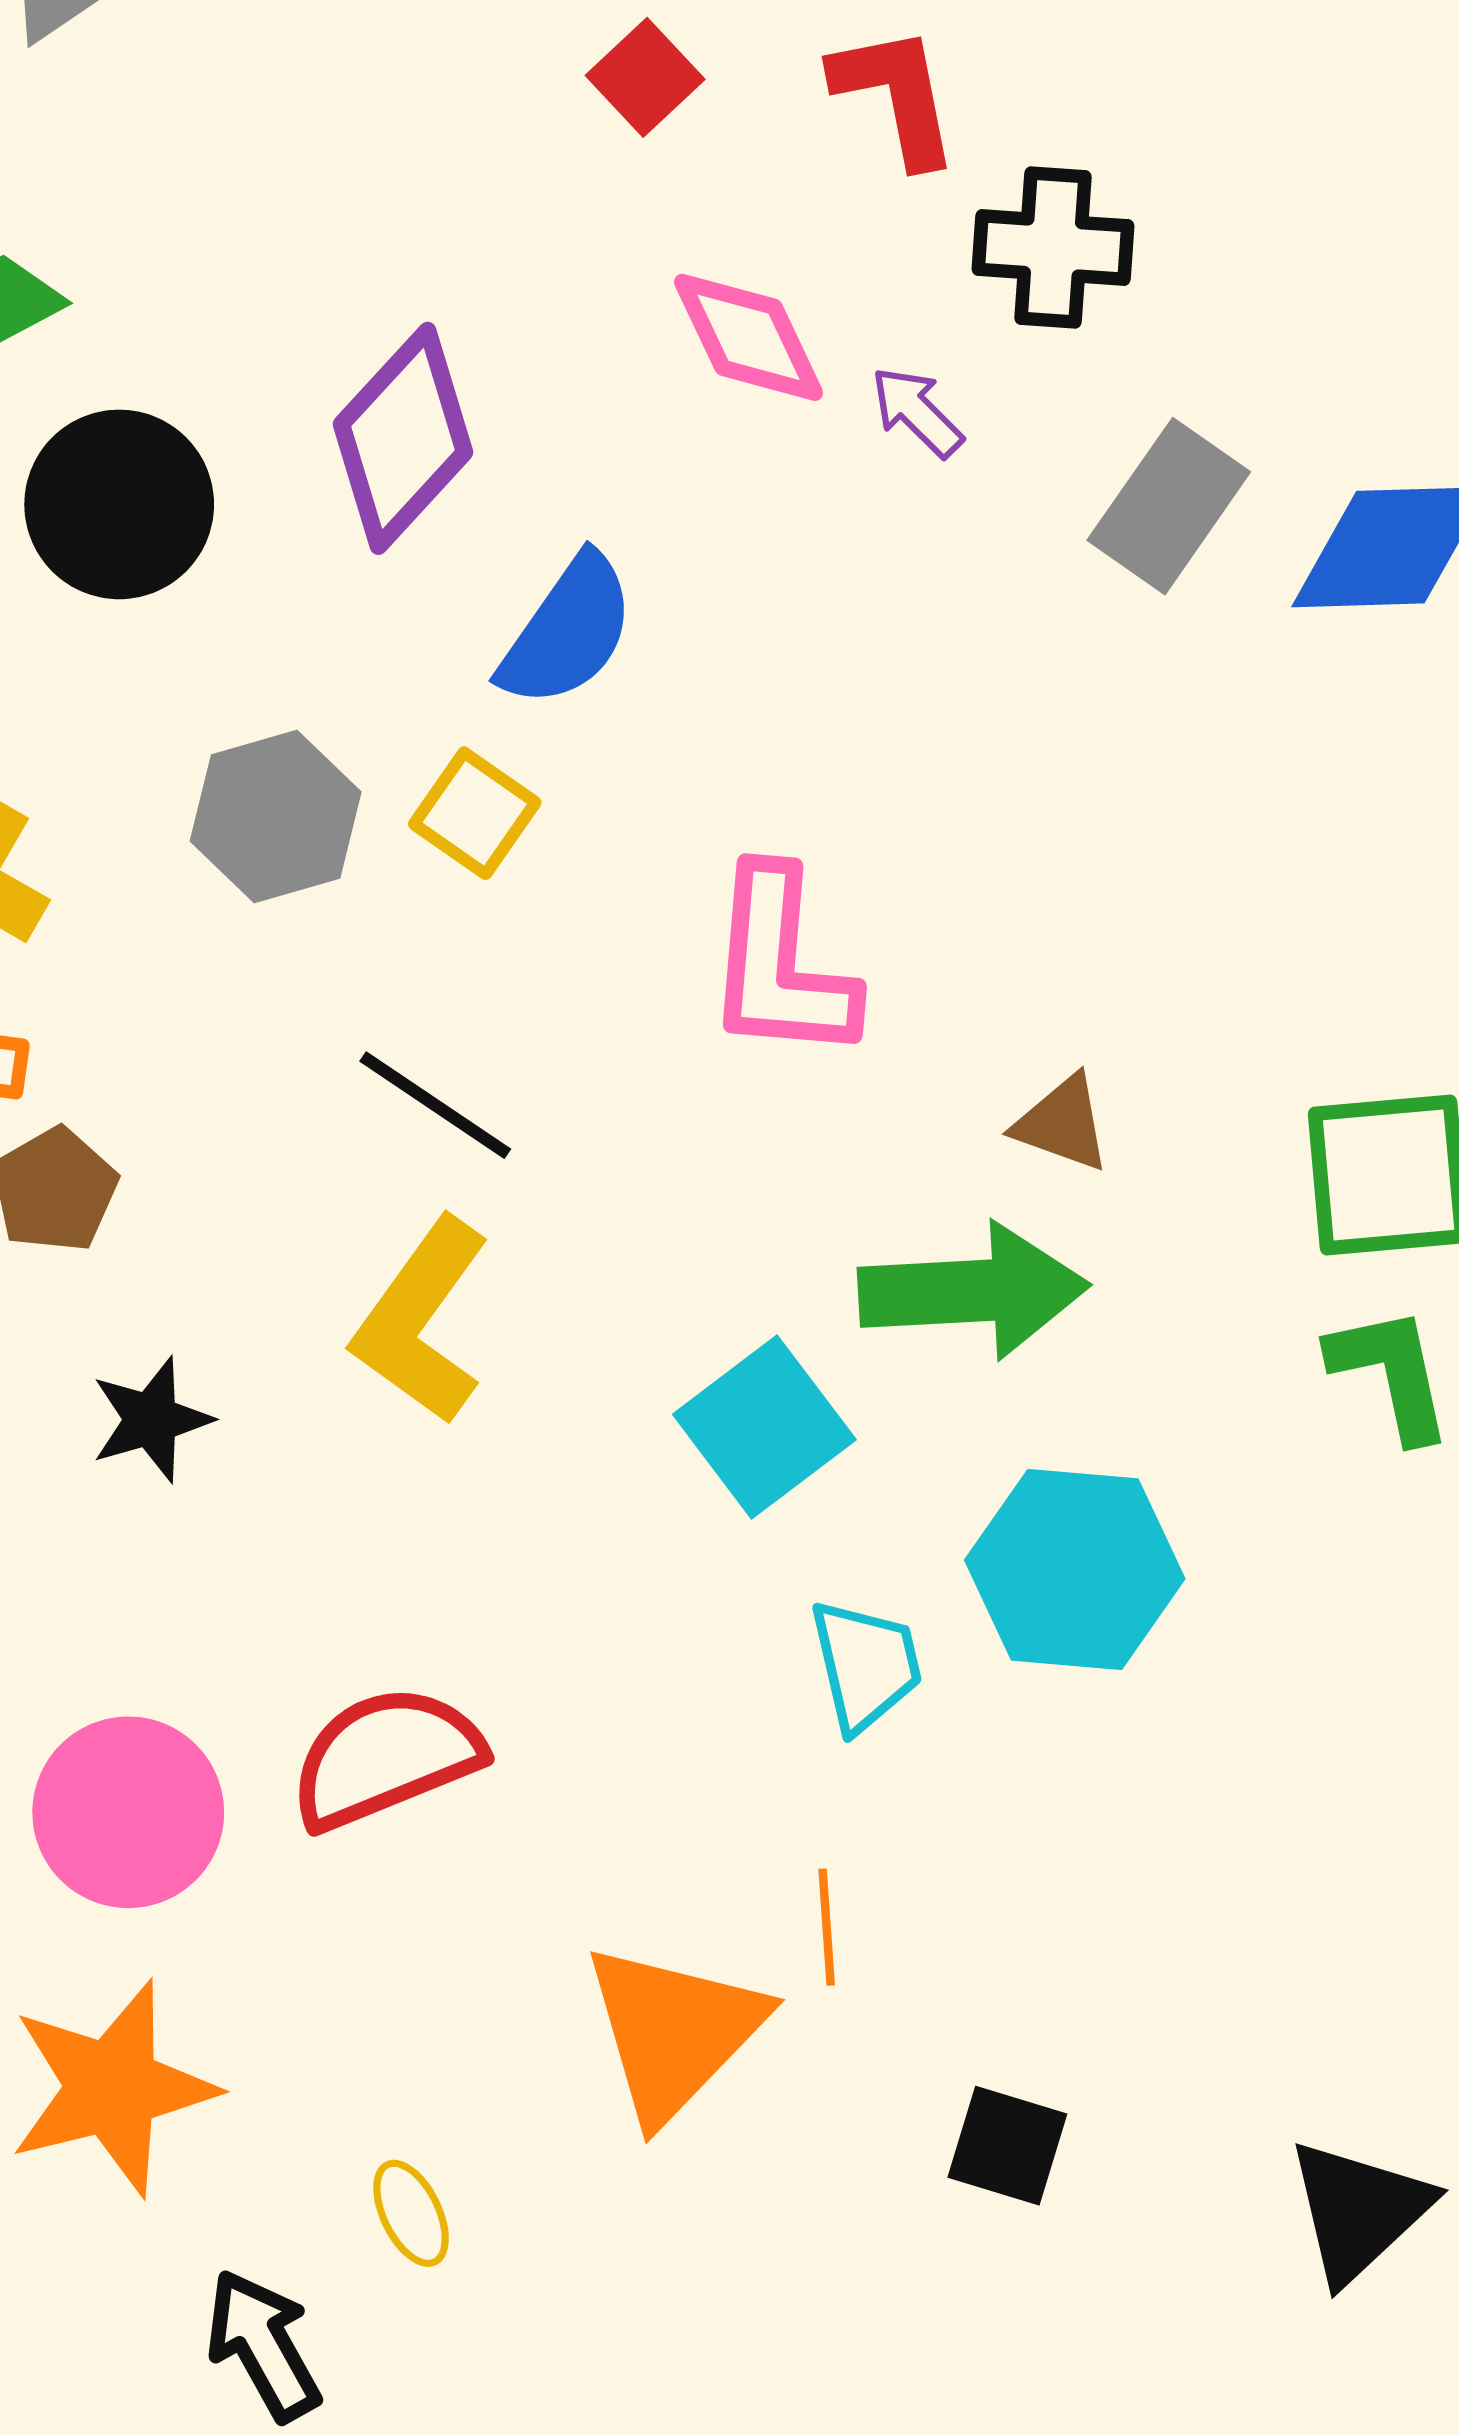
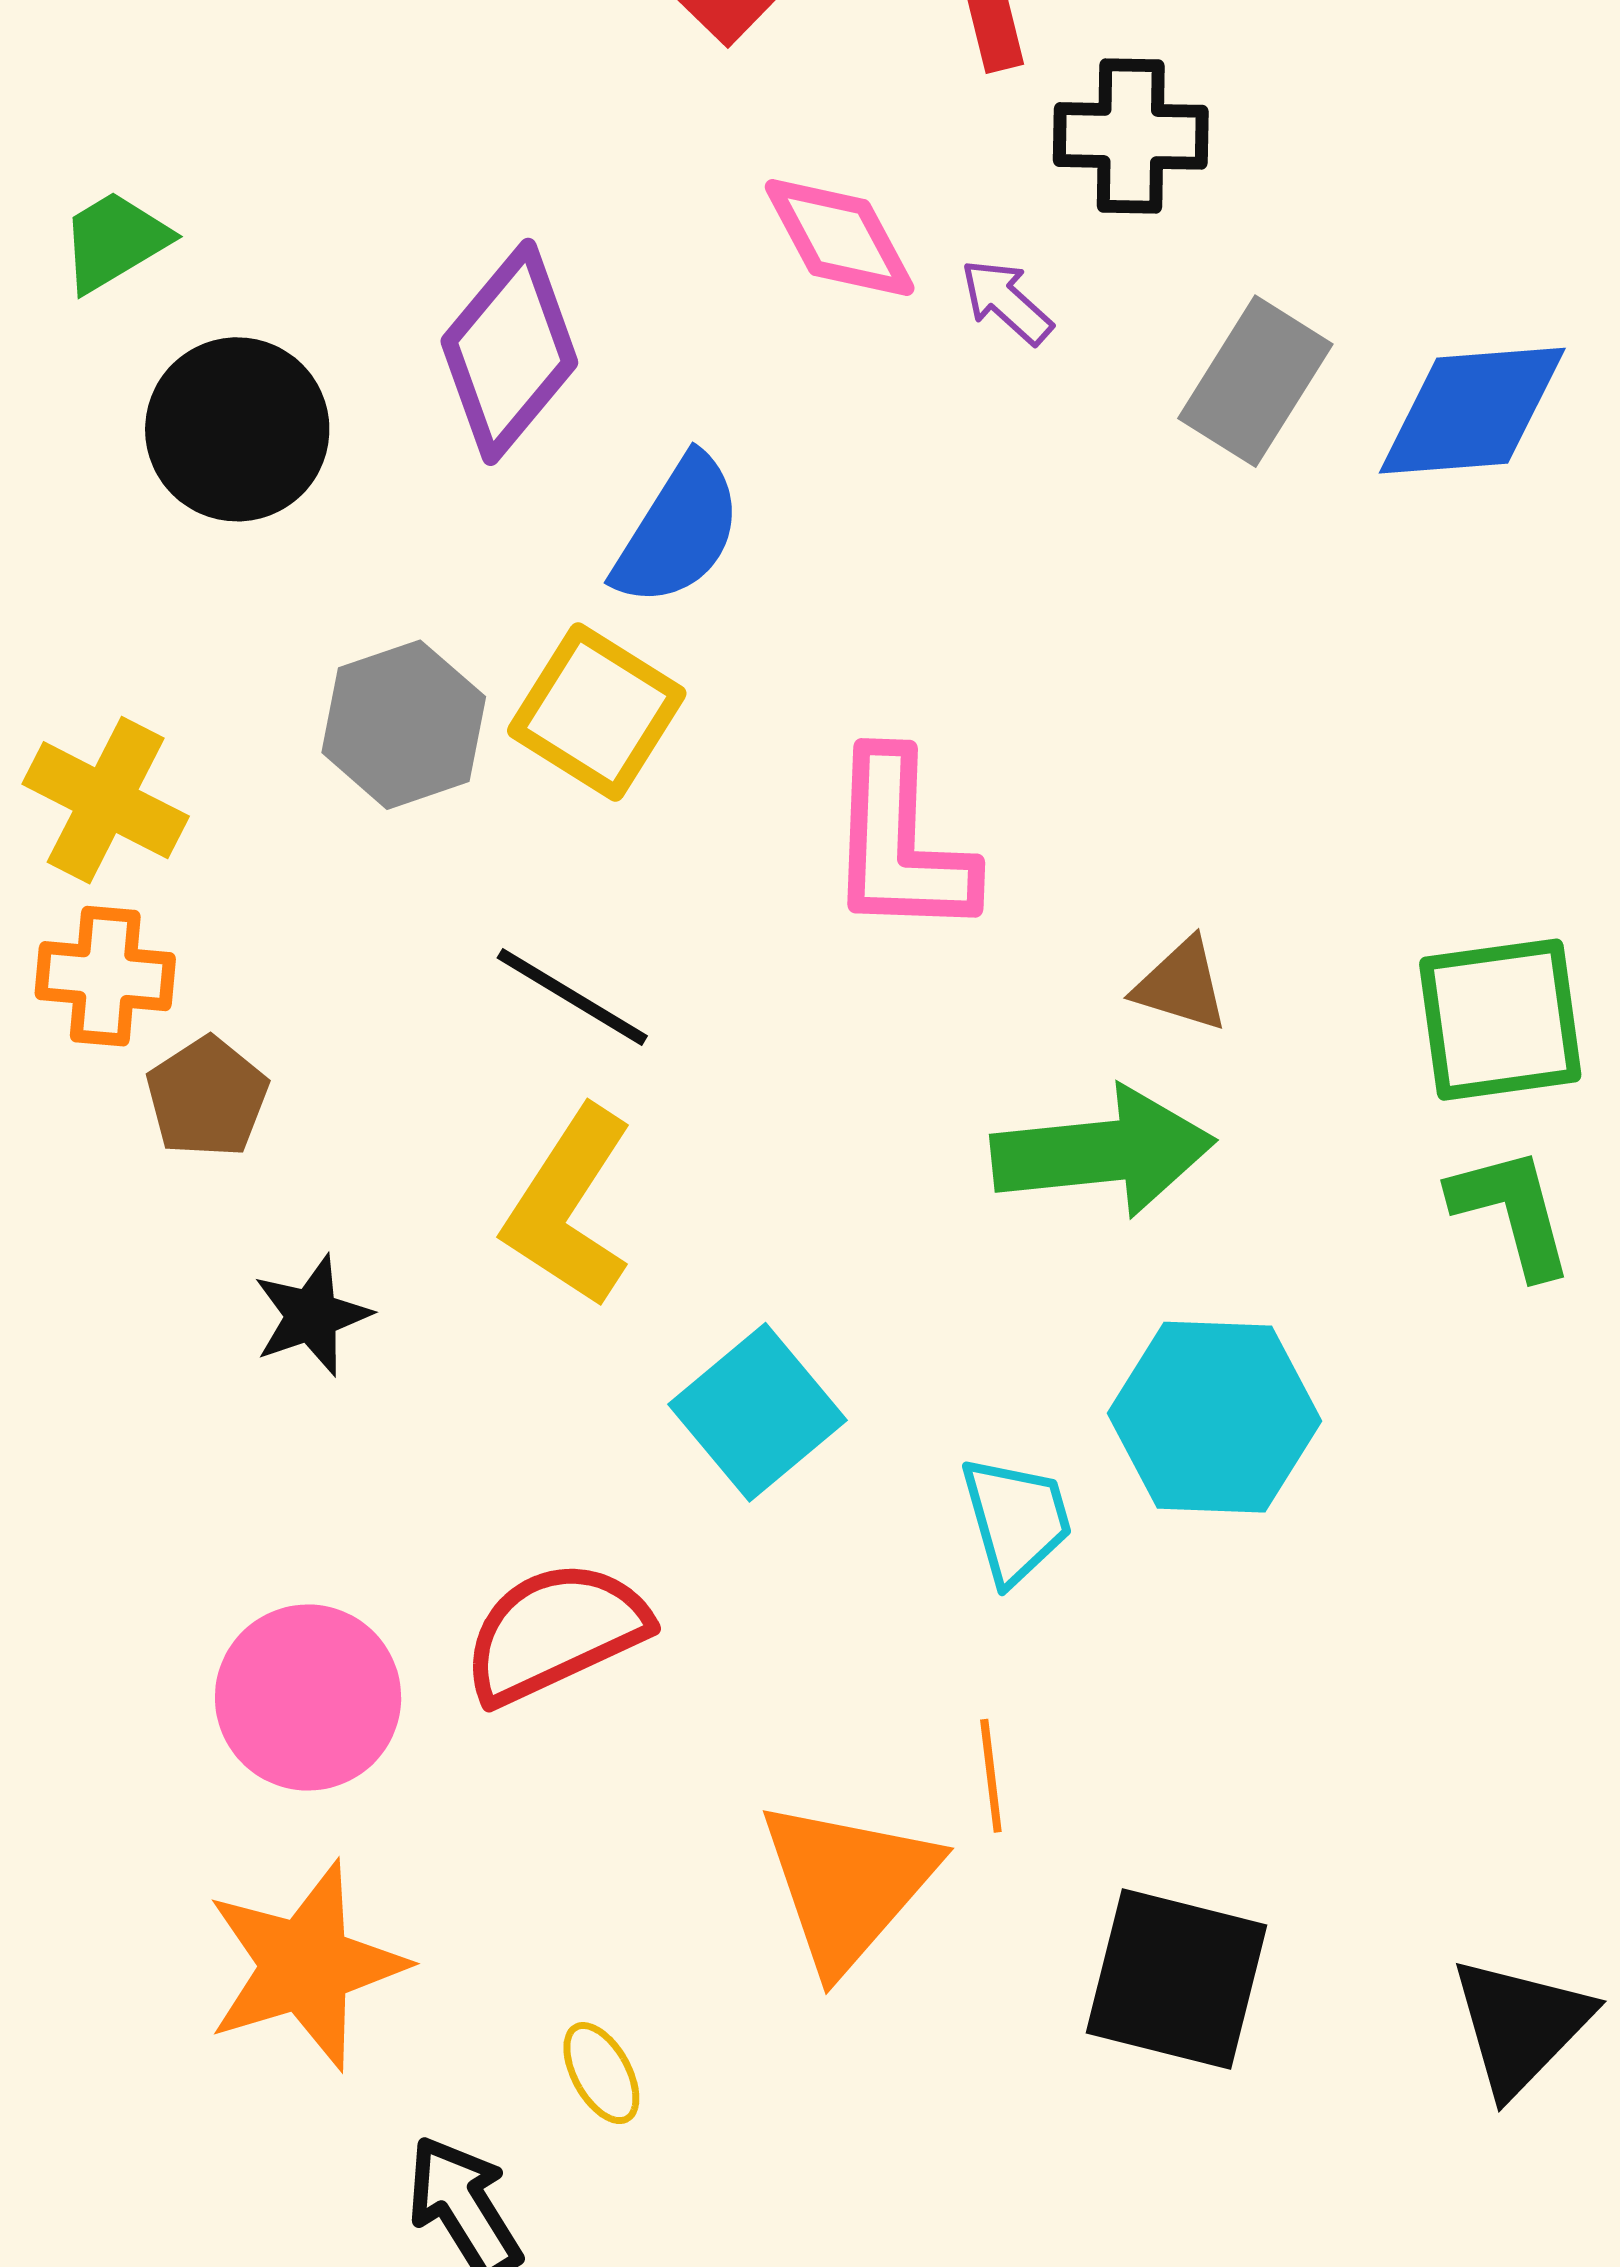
yellow square: (475, 813) -> (597, 712), size x1.4
cyan square: (764, 1427) -> (758, 1412), moved
black square: (1007, 2146) -> (1177, 1979), size x1.6

